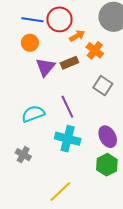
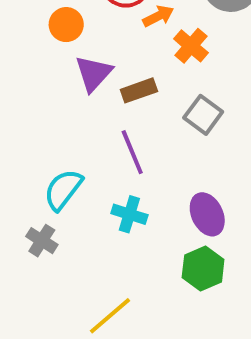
brown rectangle: (69, 63) -> (139, 90), moved
cyan semicircle: (33, 114) -> (63, 190), moved, turned -35
cyan cross: (68, 139) -> (129, 214), size x0.7

